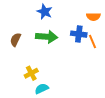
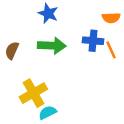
yellow cross: (31, 73) -> (33, 93), size x1.5

